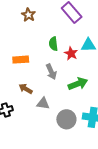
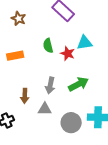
orange rectangle: (21, 60) -> (15, 56), moved
gray arrow: (51, 72) -> (50, 85), moved, turned 42
brown arrow: (26, 89) -> (25, 96), turned -112

